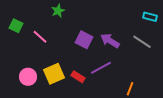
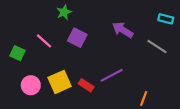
green square: (16, 26) -> (18, 53), moved
purple square: (84, 40) -> (77, 38), moved
purple arrow: (110, 41) -> (123, 30), moved

